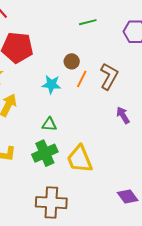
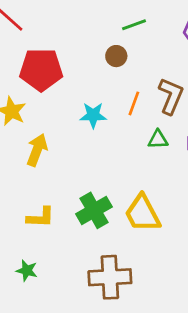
brown circle: (72, 61) -> (116, 56), moved
green triangle: (49, 124) -> (158, 139), moved

